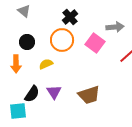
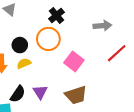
black circle: (27, 42) -> (20, 45), moved
pink square: (95, 43) -> (74, 61), moved
yellow semicircle: (46, 64) -> (24, 63), moved

